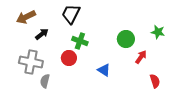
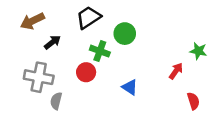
black trapezoid: (71, 14) -> (89, 17), turned 30
green star: (158, 32) -> (198, 51), moved
green circle: (126, 39) -> (125, 34), moved

